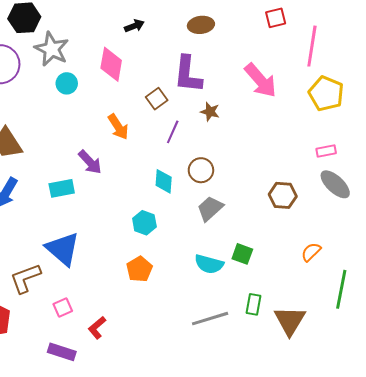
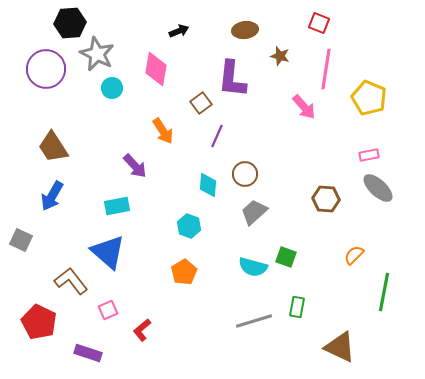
red square: (276, 18) -> (319, 23), turned 35
pink line: (312, 46) -> (326, 69), moved
pink arrow: (261, 80) -> (304, 107), moved, size x0.7
brown star: (210, 112) -> (280, 56), moved
cyan rectangle: (62, 188) -> (117, 206), moved
brown L-shape: (25, 278) -> (71, 281), turned 72
brown triangle: (290, 321) -> (340, 347), moved, turned -36
purple rectangle: (62, 352) -> (88, 353), moved

